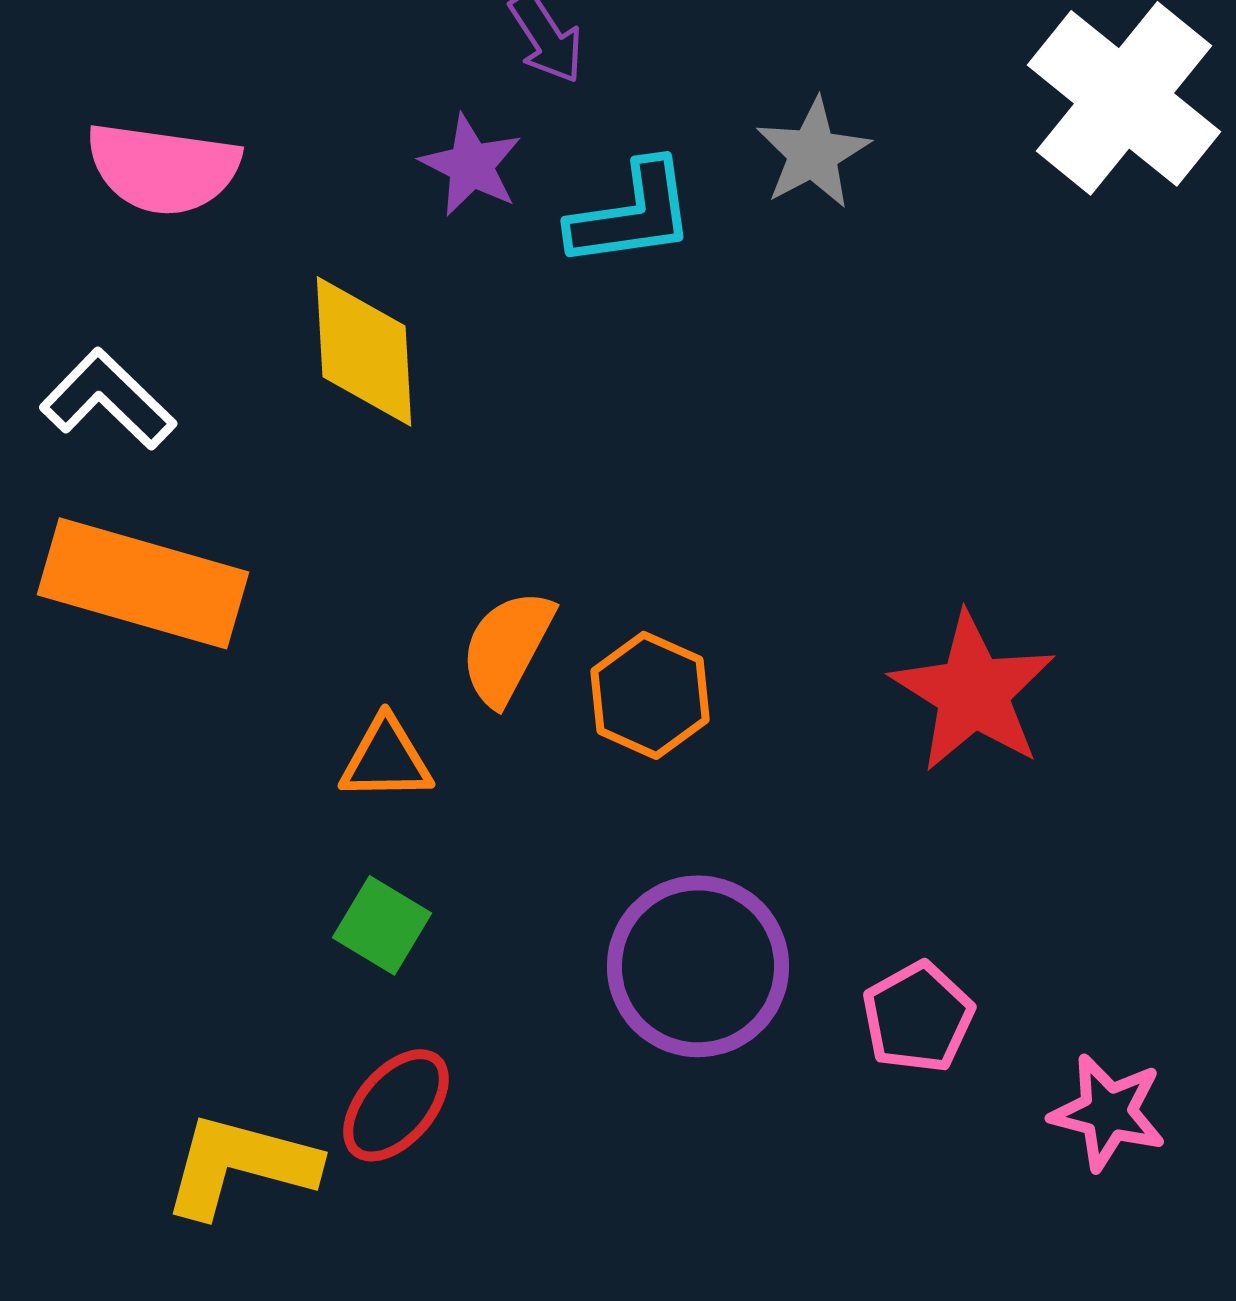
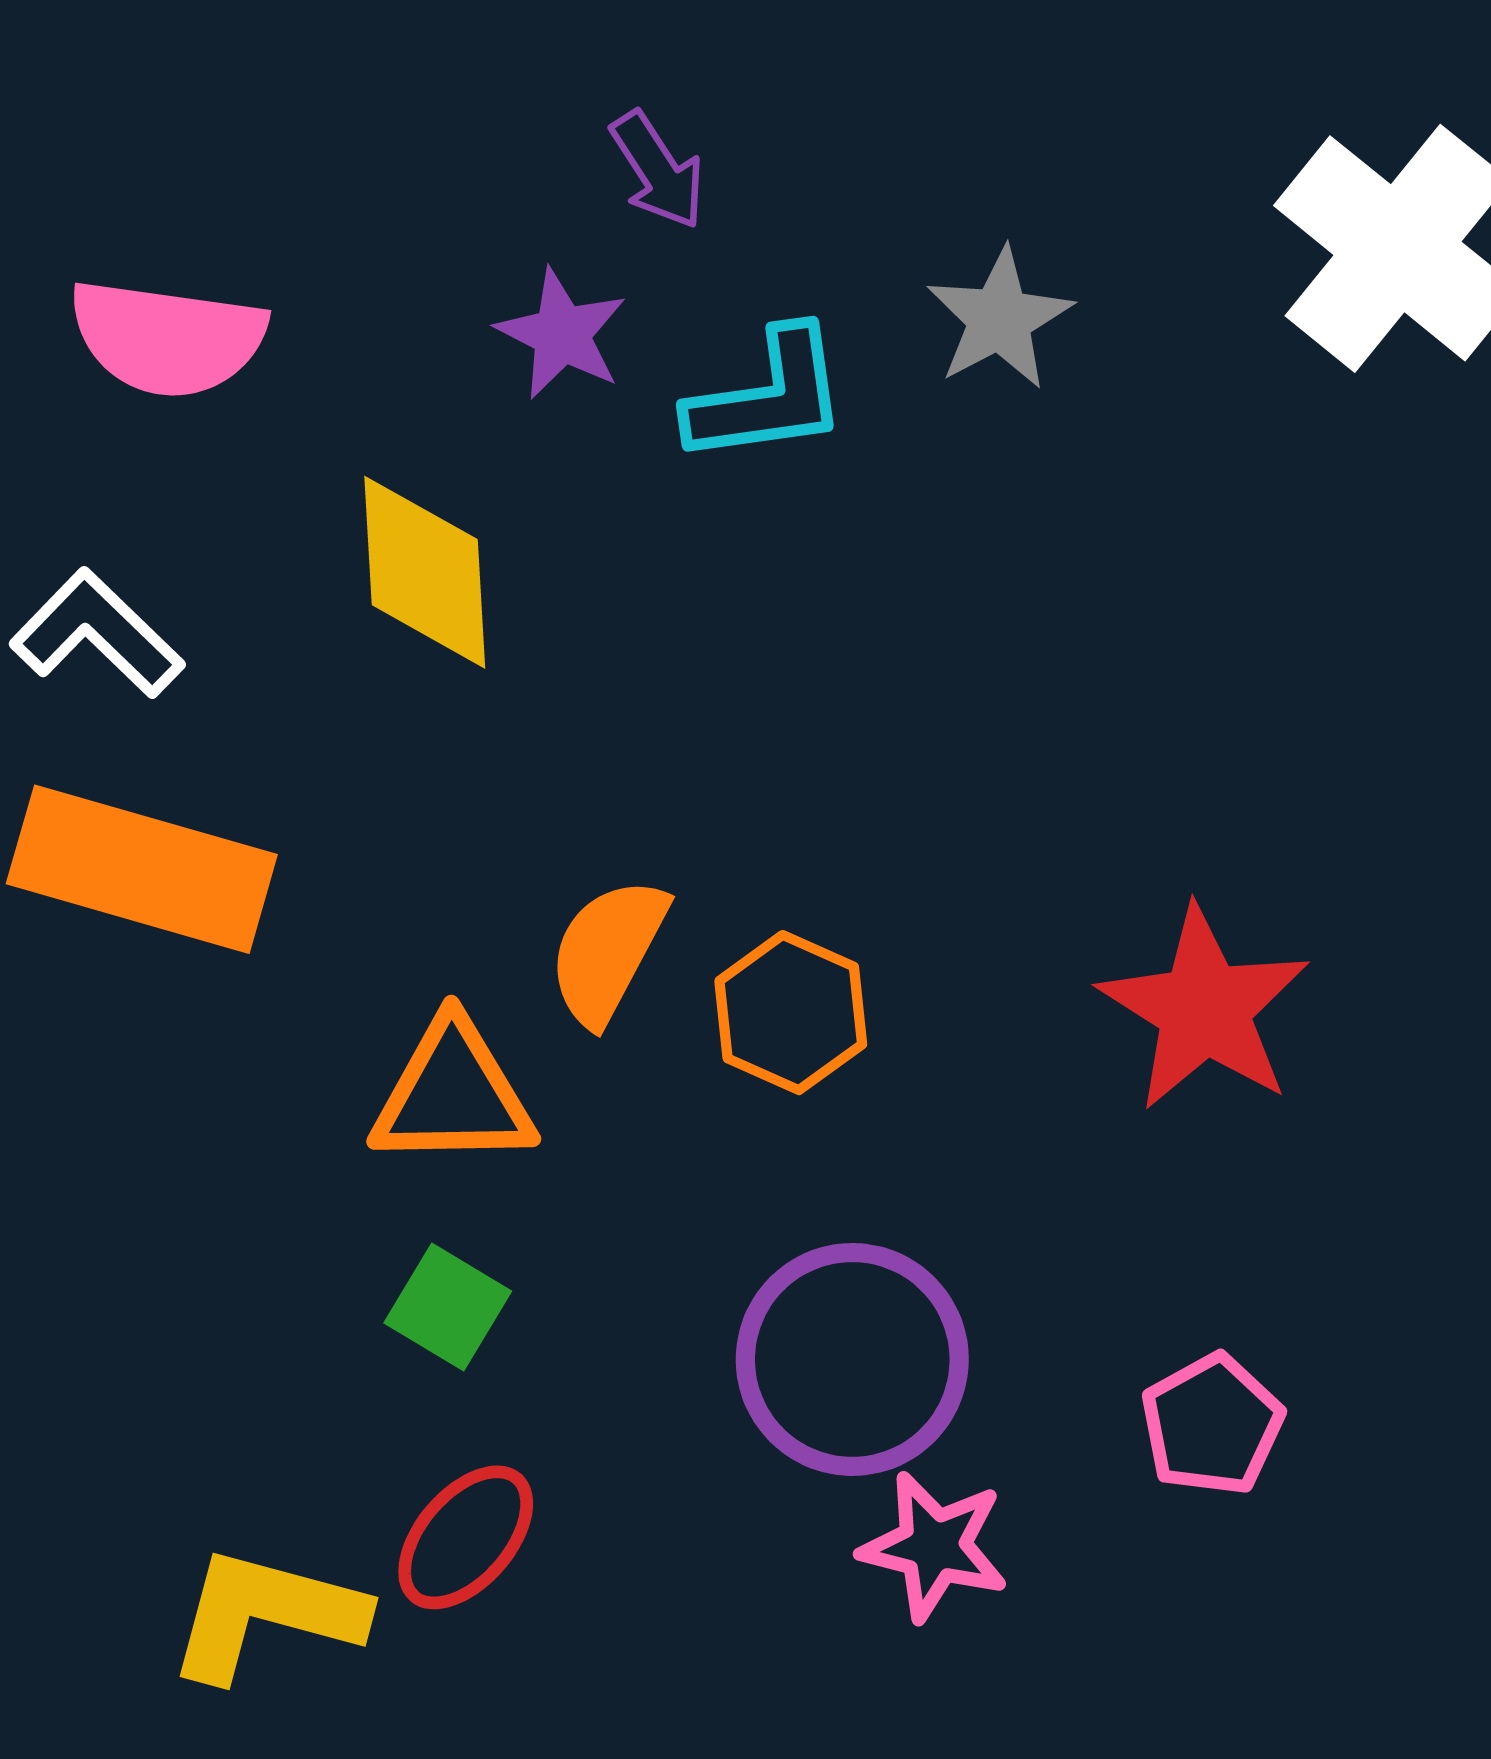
orange triangle: (386, 759) -> (453, 1094), size x1.4
pink pentagon: (918, 1017) -> (1212, 1425), moved
pink star: (1108, 1112) -> (934, 1546), moved

